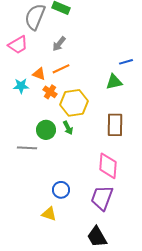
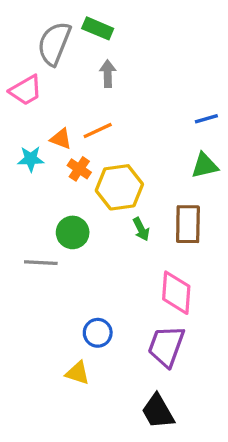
gray arrow: (59, 44) -> (108, 74), moved, turned 140
green triangle: (114, 82) -> (205, 166), moved
green arrow: (68, 128) -> (141, 229), moved

